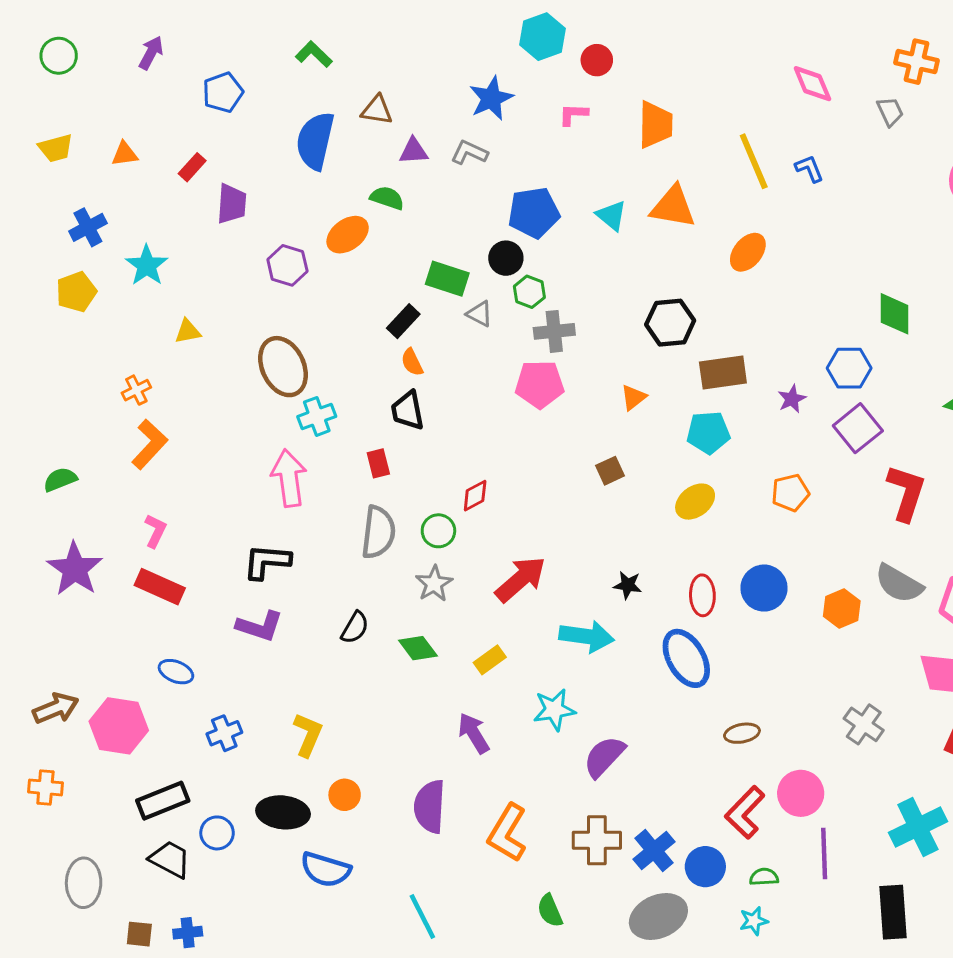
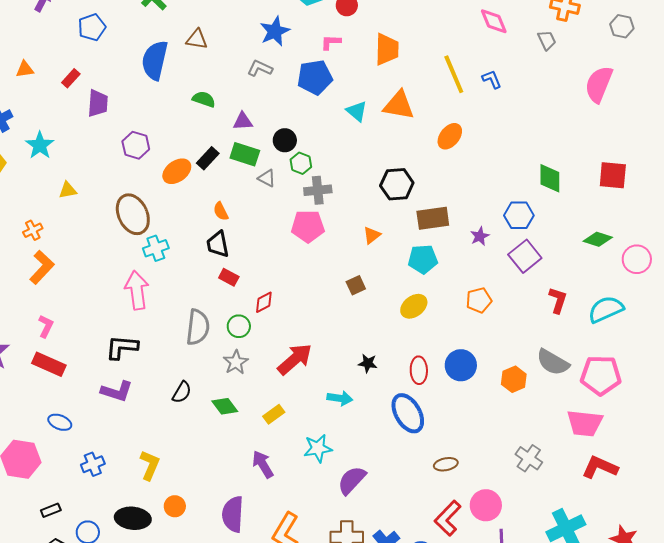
purple triangle: (414, 151) -> (243, 121), moved
blue pentagon: (534, 213) -> (315, 77), moved
orange ellipse: (348, 235) -> (177, 171), moved
black rectangle: (403, 321) -> (208, 158), moved
red rectangle: (378, 463) -> (229, 277), moved, turned -48
red L-shape: (906, 493) -> (558, 300), size x0.7
cyan arrow: (587, 636) -> (340, 398), size x0.7
black rectangle: (163, 801) -> (51, 510), size x0.6

